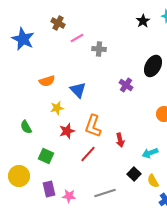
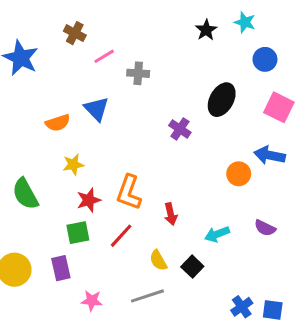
blue triangle: (78, 90) -> (96, 109), moved
green semicircle: (26, 127) -> (25, 194), size x1.5
green square: (46, 156) -> (78, 233), moved, turned -35
yellow semicircle: (153, 181) -> (158, 260), moved
purple rectangle: (49, 189) -> (61, 268), moved

